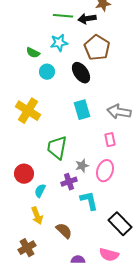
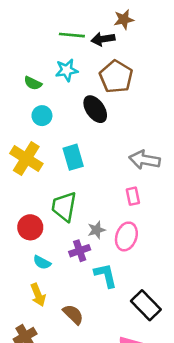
cyan circle: (47, 72) -> (42, 116), moved
cyan rectangle: (82, 110) -> (73, 157), moved
red circle: (24, 174) -> (30, 227), moved
cyan semicircle: (40, 191) -> (42, 262), turned -88

